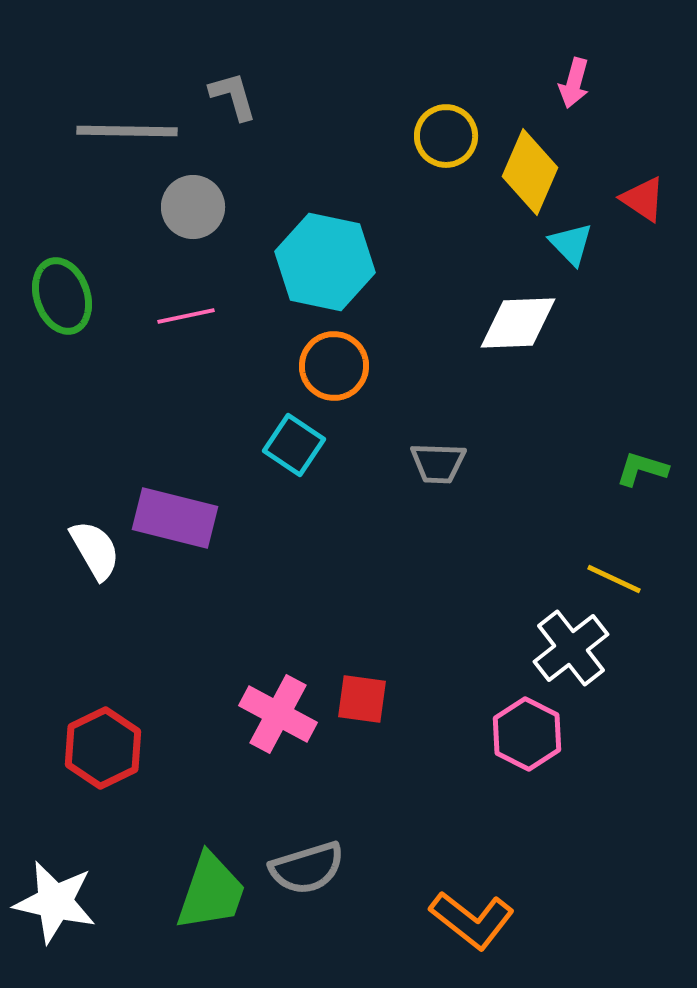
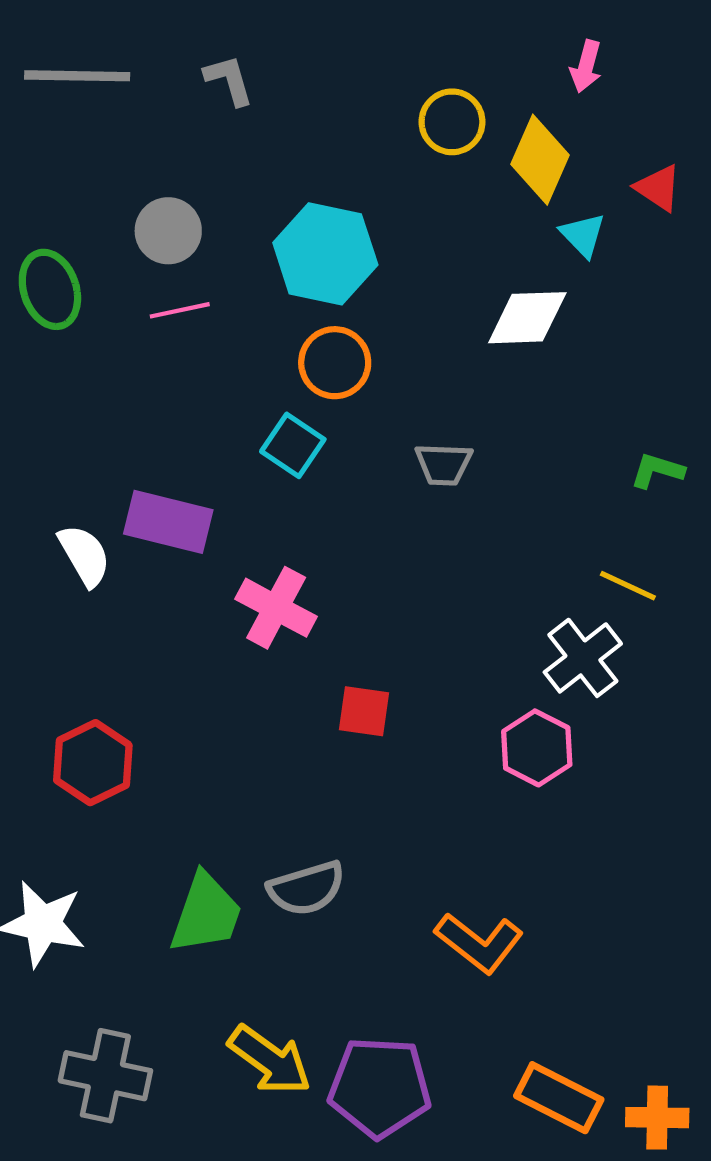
gray line: (127, 131) -> (77, 76), moved
gray circle: (193, 207) -> (168, 231), moved
pink cross: (278, 714) -> (276, 608), moved

